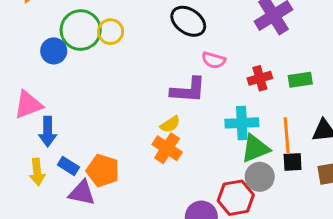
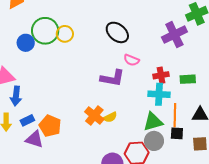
cyan cross: (242, 123) -> (159, 94), moved
yellow semicircle: (170, 124) -> (110, 117), moved
blue rectangle: (68, 166) -> (27, 120), turned -64

